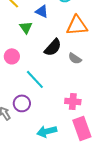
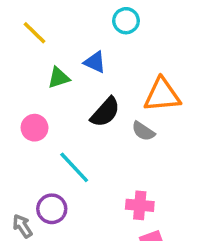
blue triangle: (42, 11) -> (95, 62), moved
orange triangle: (77, 25) -> (162, 95), moved
green triangle: (26, 27) -> (59, 78), turned 48

